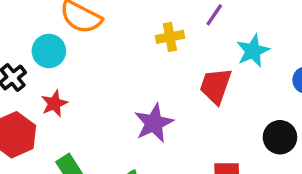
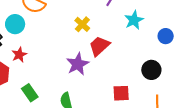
yellow cross: (170, 37) -> (82, 24), moved, turned -35
red trapezoid: (216, 86) -> (99, 46), moved, turned 30

